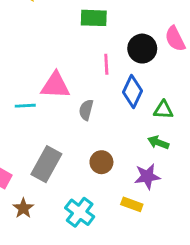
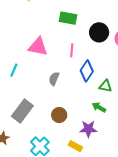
black circle: (142, 49) -> (99, 32), moved
pink triangle: (55, 86) -> (38, 47), moved
cyan line: (25, 106) -> (14, 70), turned -72

